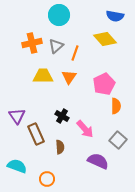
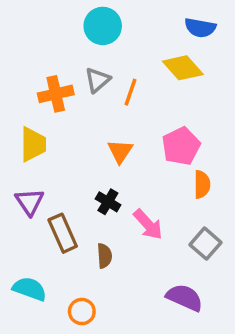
orange cross: (32, 43) -> (56, 94), moved
yellow trapezoid: (43, 76) -> (33, 144), moved, turned 90
orange triangle: (69, 77) -> (120, 151), moved
purple semicircle: (98, 161) -> (185, 298), moved

